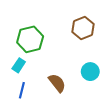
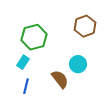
cyan circle: (90, 72) -> (78, 64), moved

